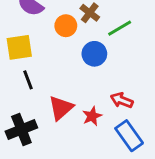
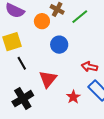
blue circle: (94, 54) -> (59, 45), moved
red star: (92, 116) -> (73, 97), moved

